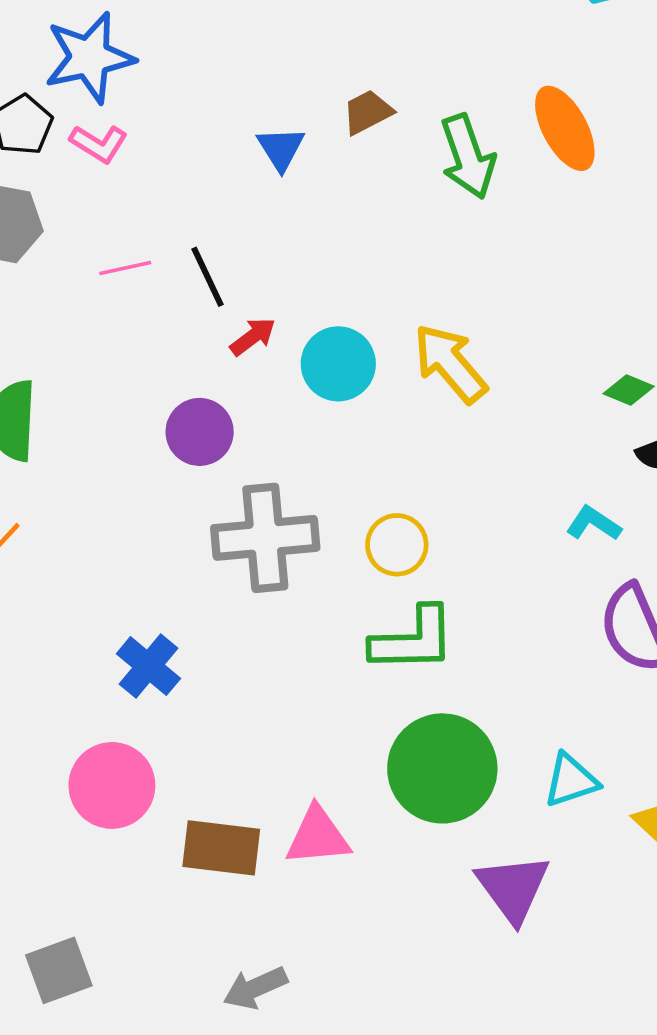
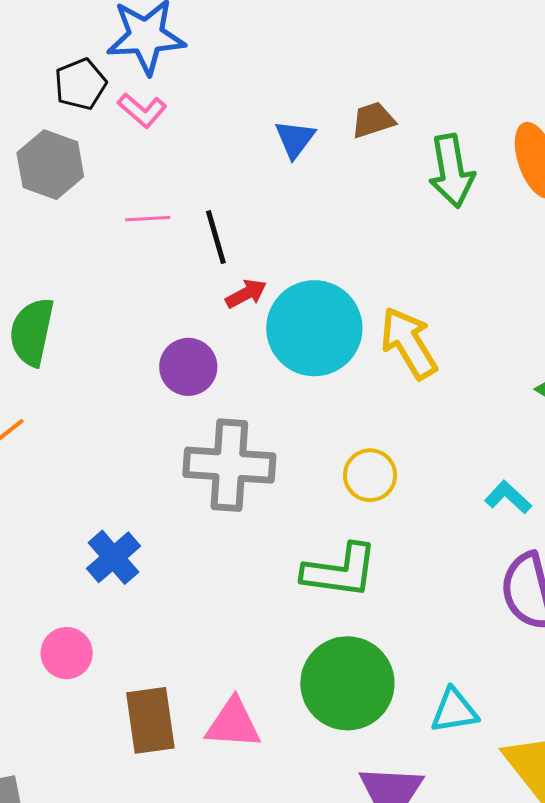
cyan circle: (338, 364) -> (314, 328), size x1.5
yellow circle: (397, 545) -> (370, 475), moved
pink circle: (112, 785) -> (67, 653), size x0.7
brown rectangle: (221, 848) -> (150, 720), turned 66

